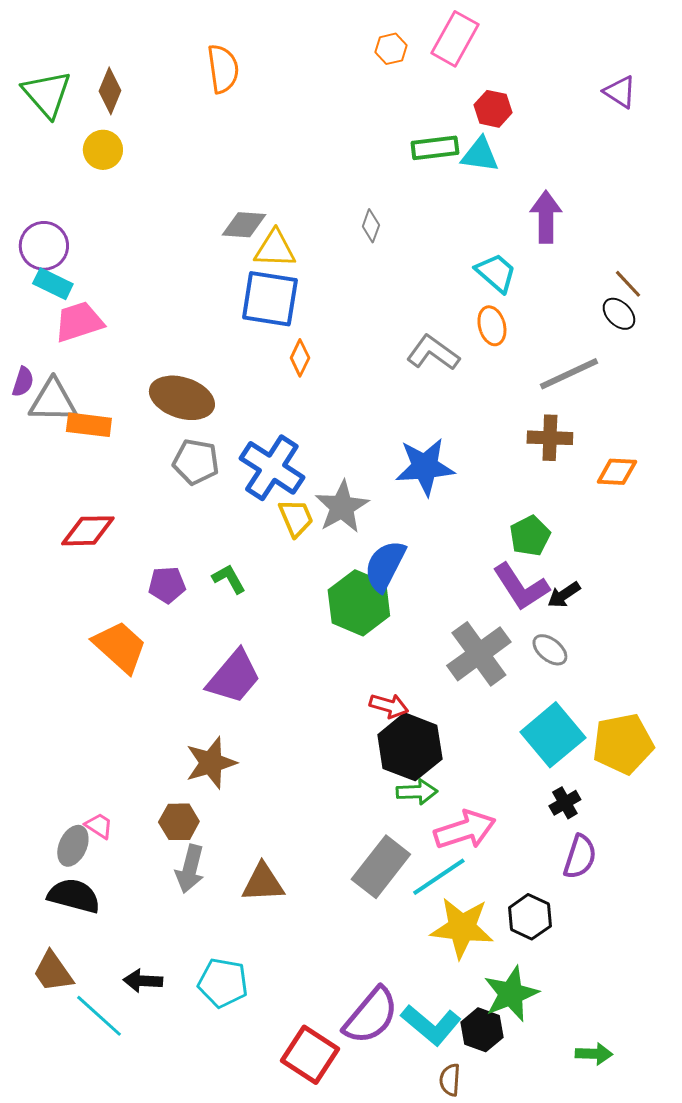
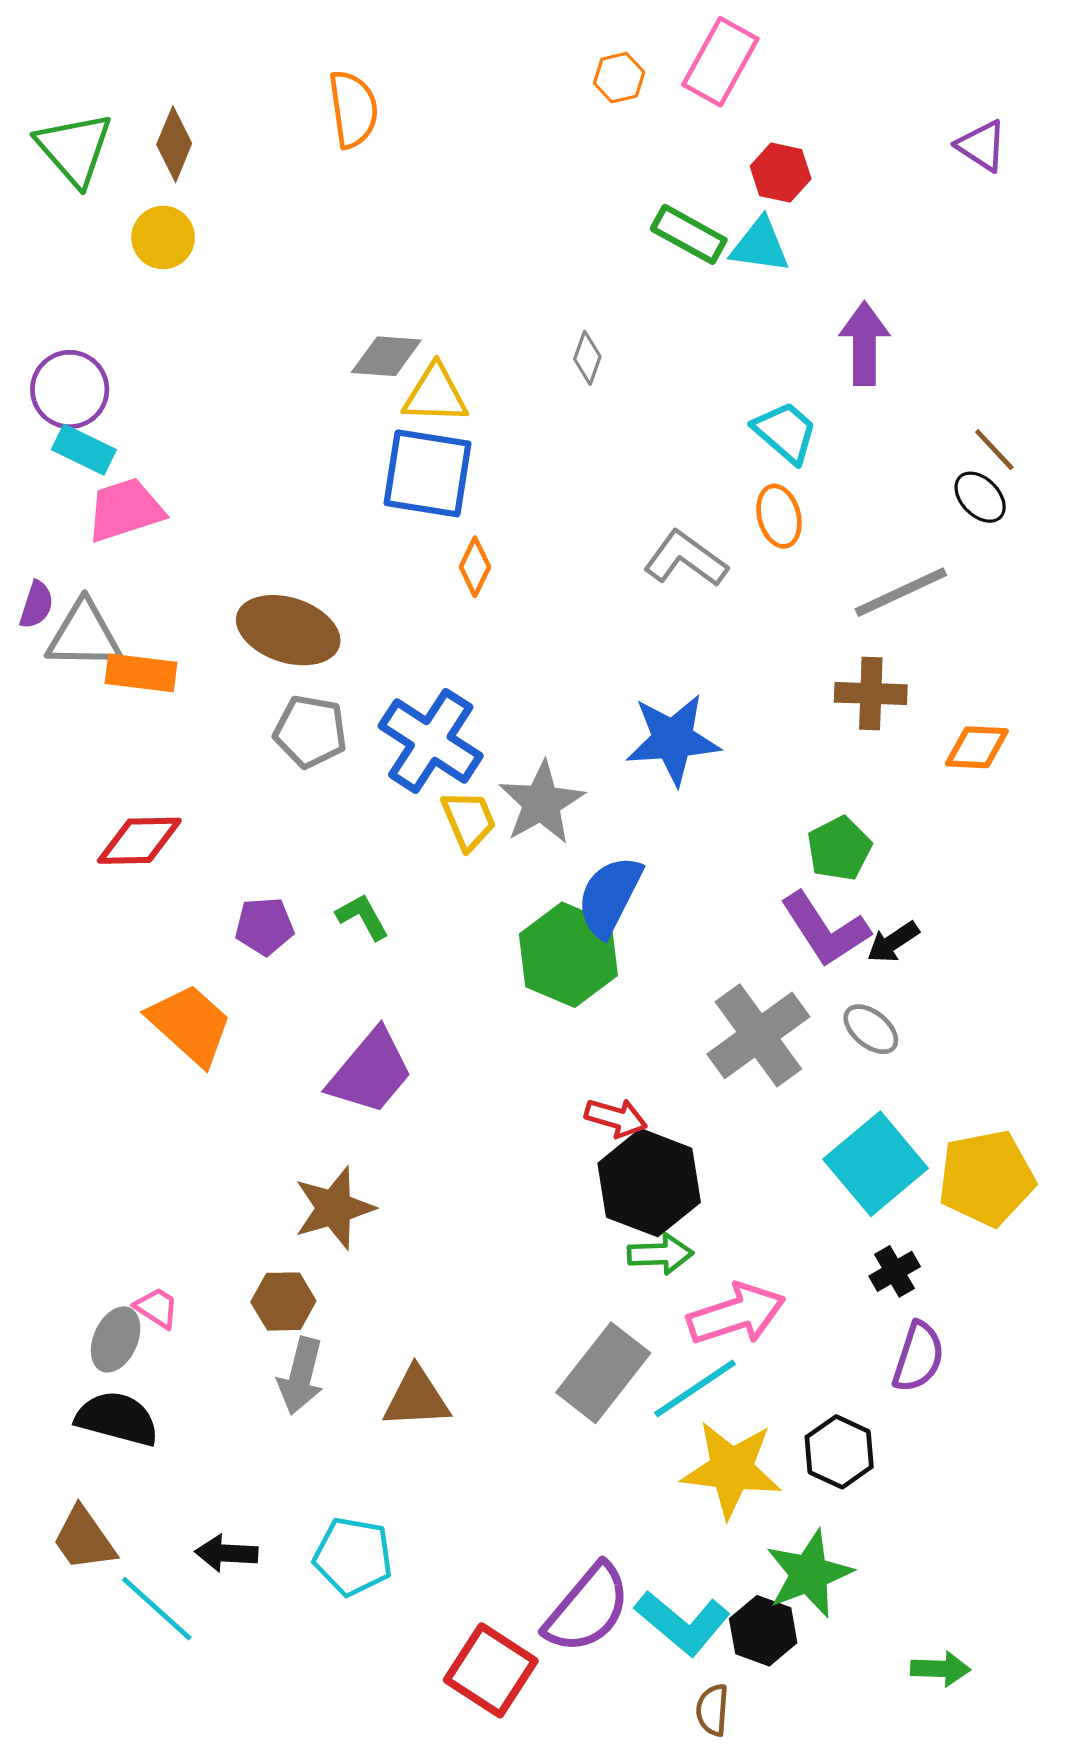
green rectangle: (435, 148) -> (689, 234), turned 36

